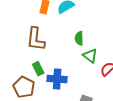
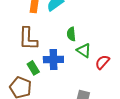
blue cross: (57, 79) -> (53, 60), moved

